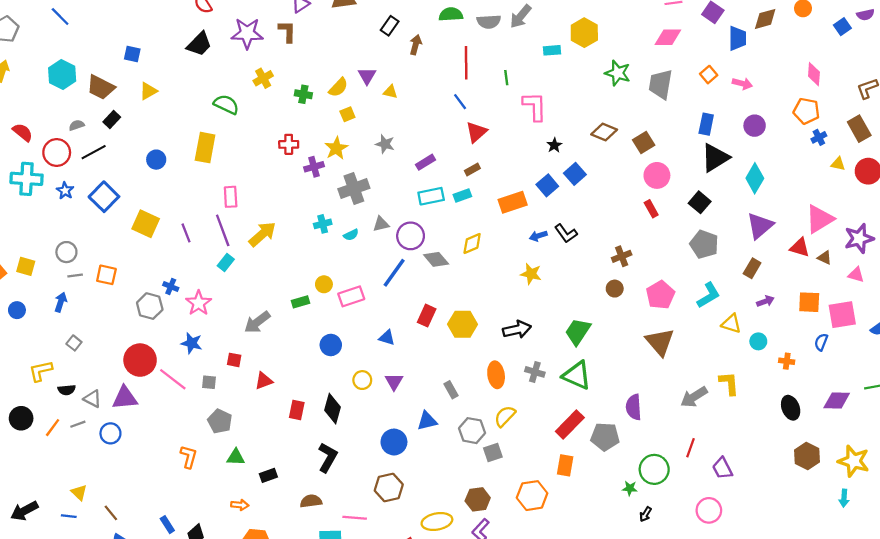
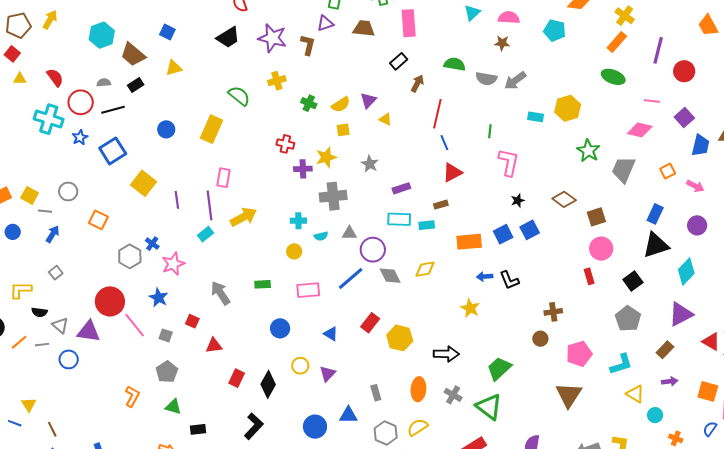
red line: (466, 63) -> (437, 114), moved
gray line: (75, 276) -> (45, 211), moved
yellow circle: (324, 284) -> (294, 251), moved
gray arrow: (257, 322) -> (220, 293), turned 80

